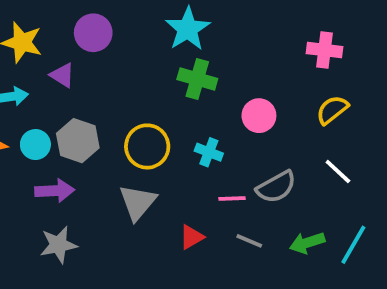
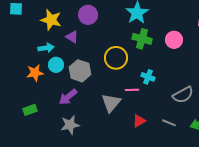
pink circle: (259, 116) -> (174, 40), moved
cyan circle: (35, 145) -> (56, 65), moved
yellow circle: (147, 146) -> (116, 58), moved
purple arrow: (55, 191) -> (68, 97), turned 144
pink line: (232, 198) -> (132, 90), moved

